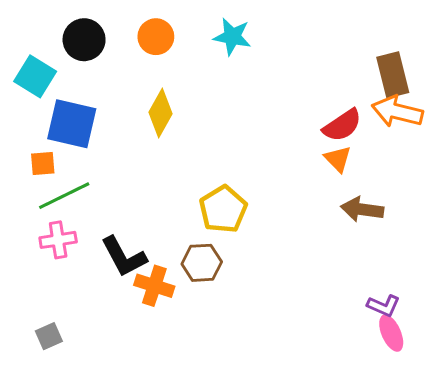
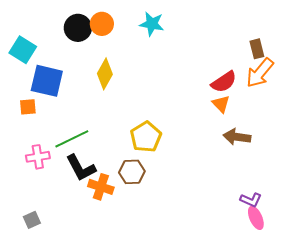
black circle: (84, 40) -> (78, 28), moved
brown rectangle: (393, 75) -> (257, 49), size x0.7
orange arrow: (397, 112) -> (260, 73), turned -64
green line: (64, 196) -> (72, 139), moved

